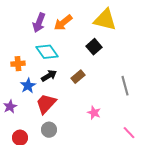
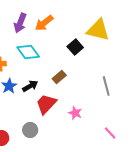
yellow triangle: (105, 20) -> (98, 30), moved
black arrow: (49, 76) -> (30, 86), moved
red trapezoid: (46, 104) -> (46, 104), moved

